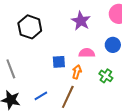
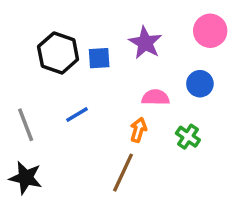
blue square: (59, 62) -> (99, 58), moved
blue line: (41, 96) -> (77, 114), moved

